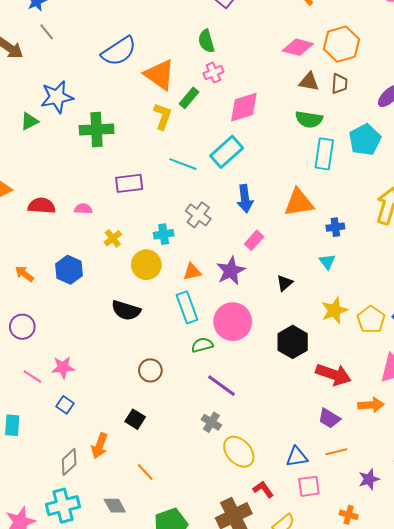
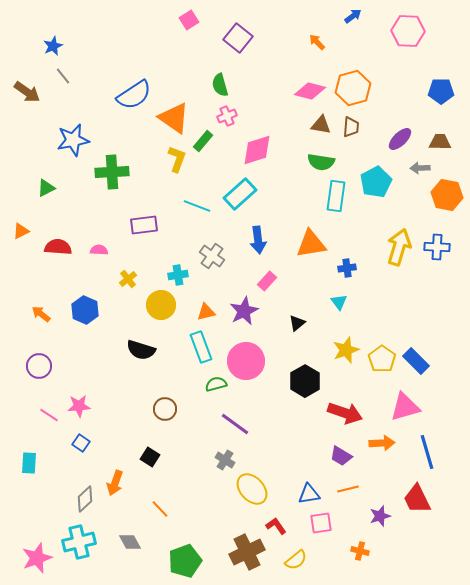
green triangle: (29, 121) -> (46, 188), moved

